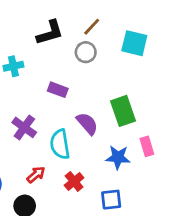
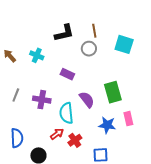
brown line: (92, 27) -> (94, 31), turned -56
cyan cross: (13, 66) -> (37, 55), turned 32
purple cross: (24, 127) -> (42, 100), turned -30
red arrow: (36, 175) -> (57, 134), moved

